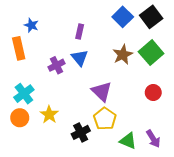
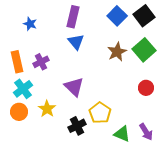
purple rectangle: (80, 32) -> (73, 17), moved, size x1.5
orange rectangle: (19, 48) -> (17, 62), moved
blue triangle: (80, 58) -> (76, 42), moved
purple cross: (57, 65) -> (41, 62), moved
purple triangle: (102, 91) -> (74, 87), moved

